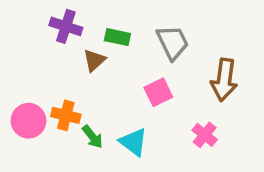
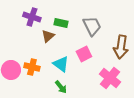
pink cross: (205, 135) -> (110, 78), size x1.5
green arrow: (93, 137) -> (61, 87), moved
cyan triangle: (133, 142) -> (61, 64), moved

